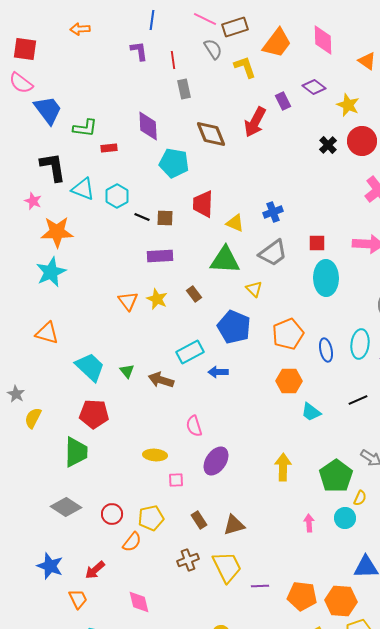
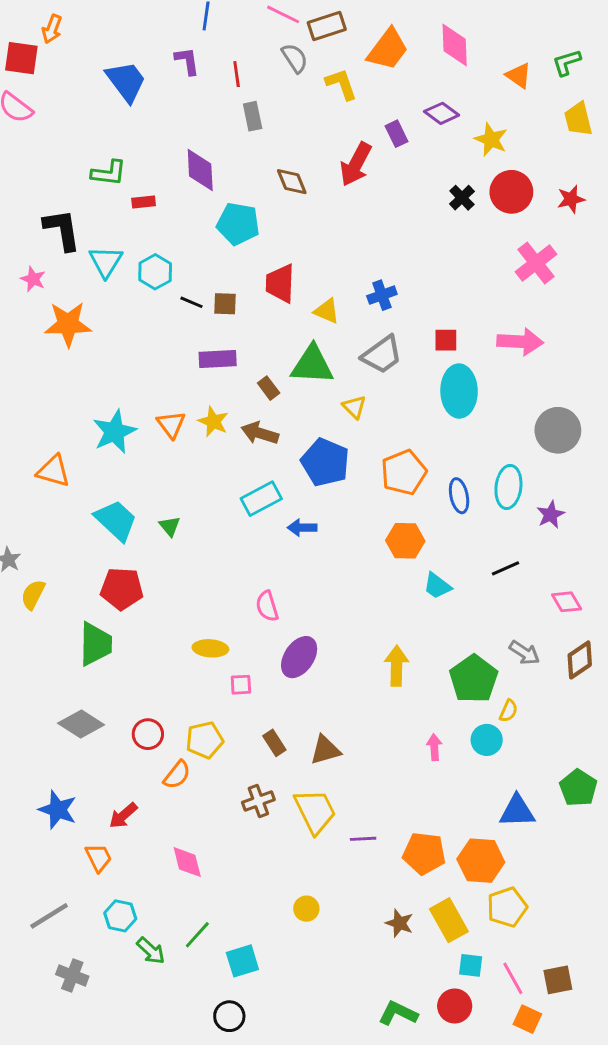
orange arrow: (80, 29) -> (52, 29), moved, turned -66
blue trapezoid: (48, 110) -> (126, 81), moved
brown diamond: (211, 134) -> (292, 182), size x0.7
cyan triangle: (83, 189) -> (106, 262), turned 40
cyan star: (51, 272) -> (114, 432), moved
brown rectangle: (194, 294) -> (269, 388), moved
brown arrow: (161, 380) -> (260, 433), moved

